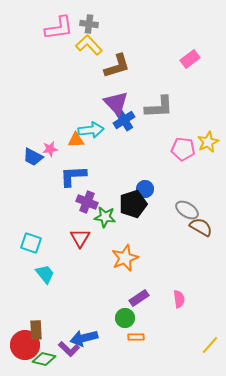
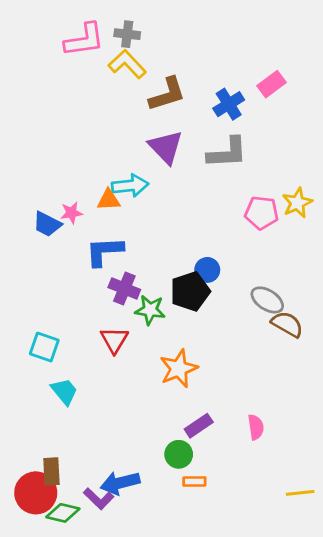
blue cross: (124, 120) -> (229, 104), moved
yellow line: (210, 345) -> (300, 493), turned 42

